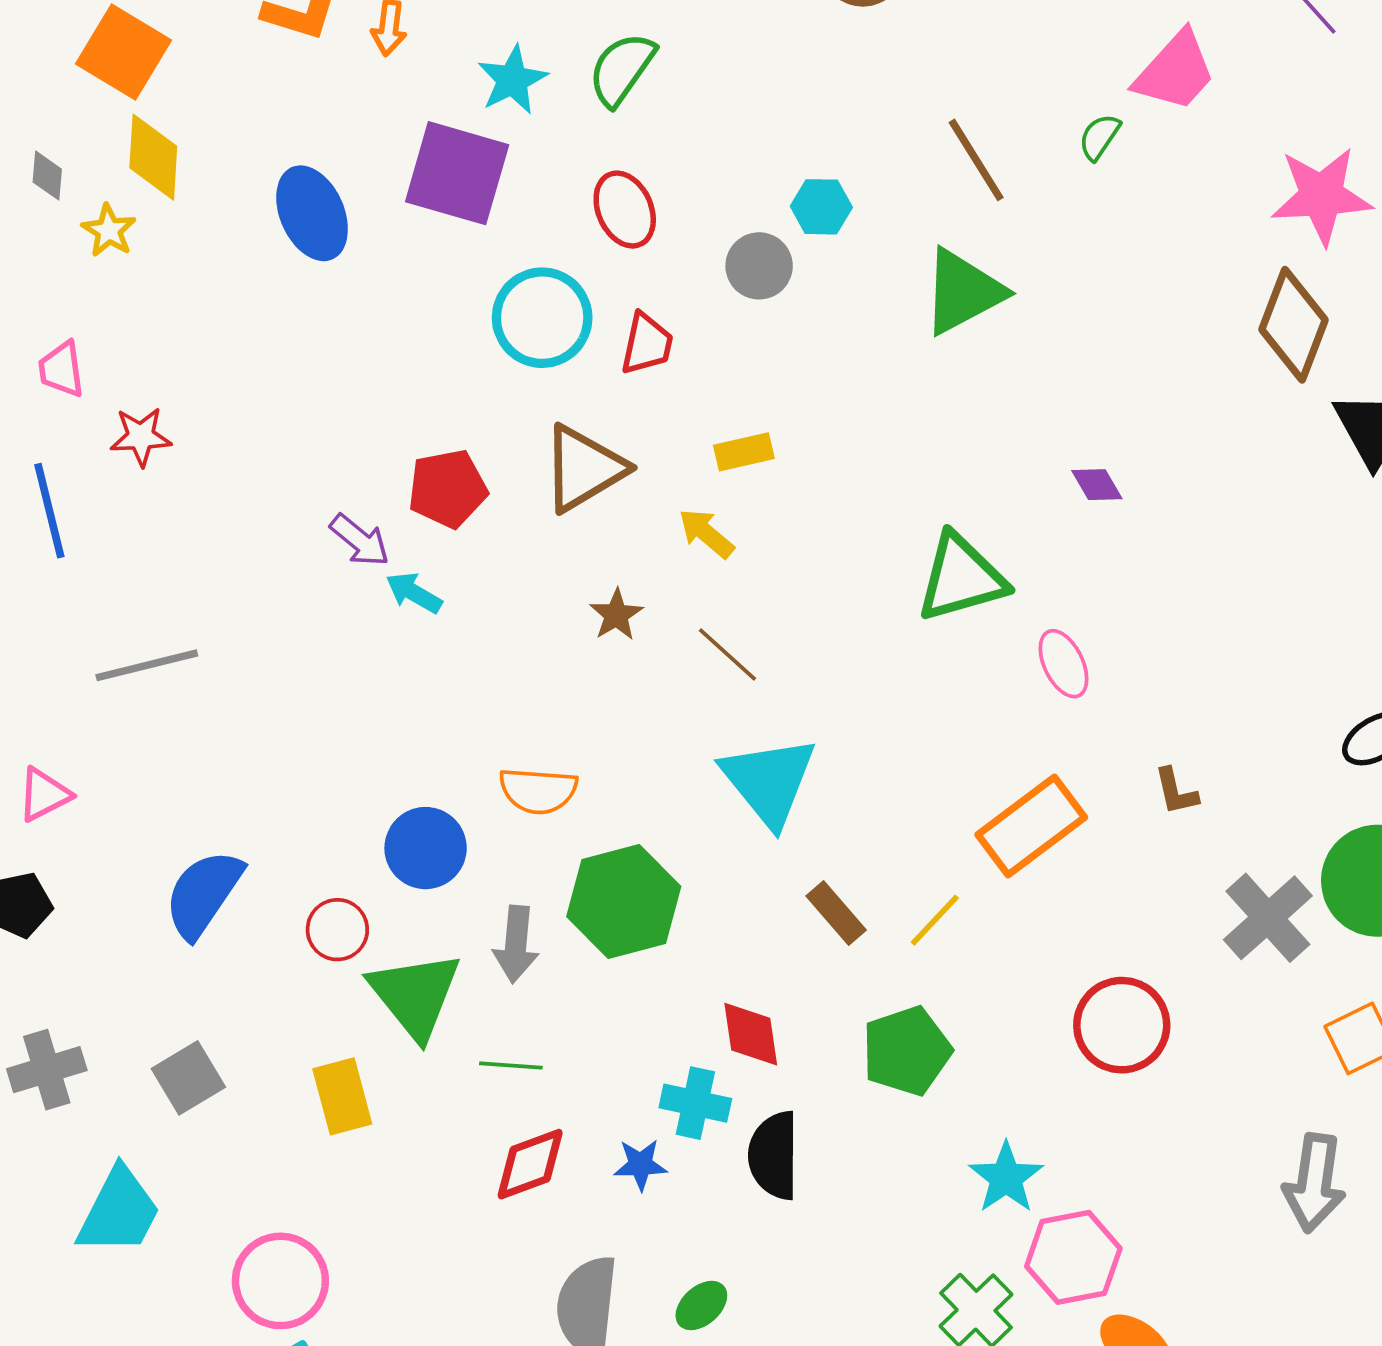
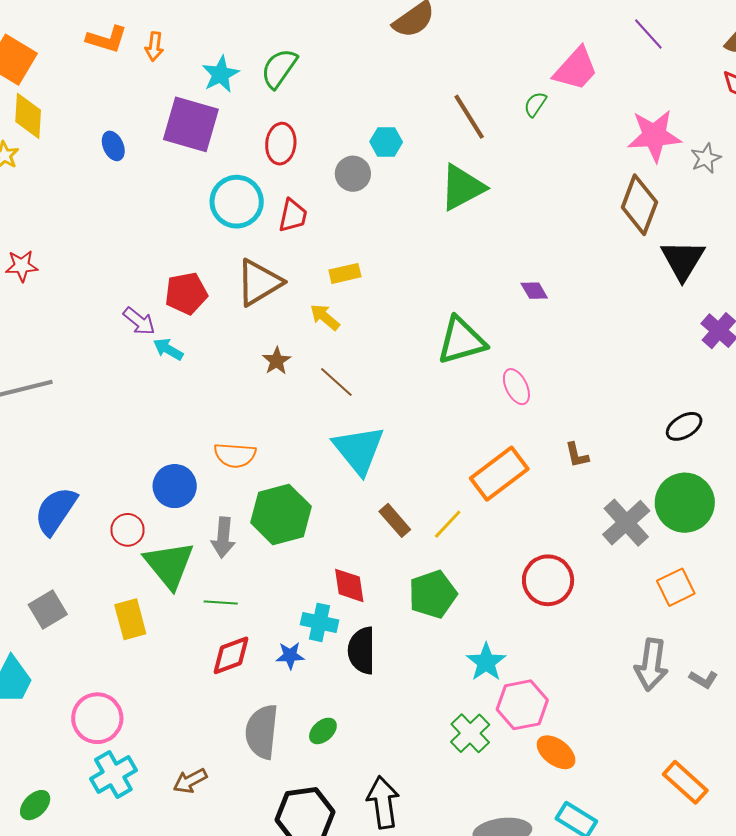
red ellipse: (625, 210) -> (281, 144), turned 30
blue ellipse: (312, 213) -> (113, 146), size x0.6

